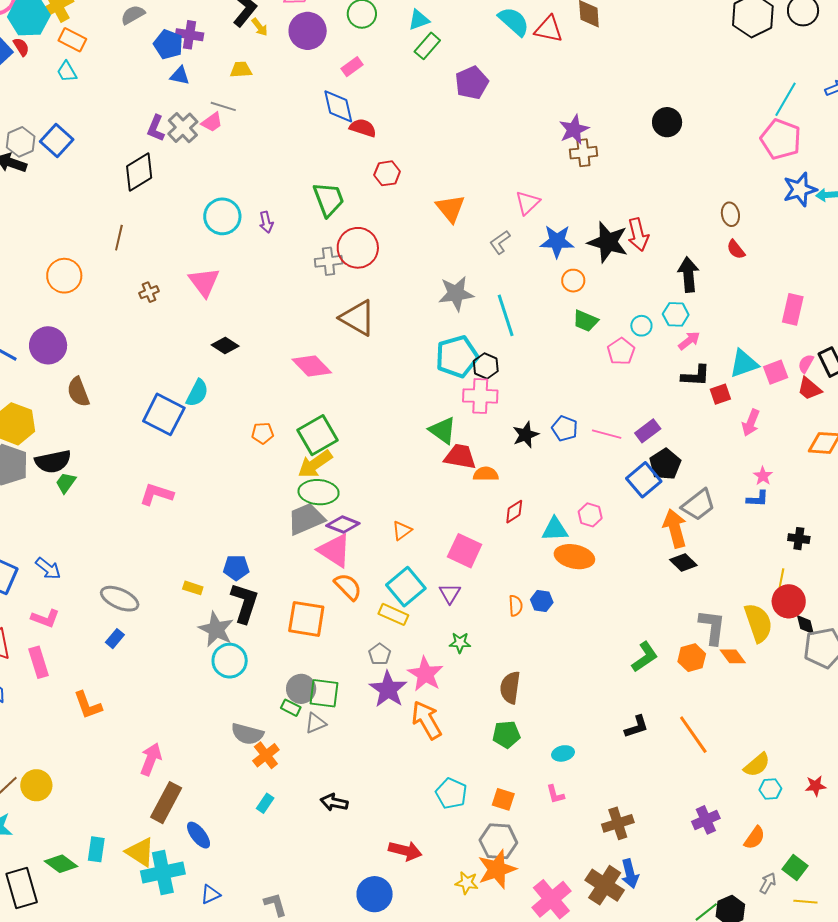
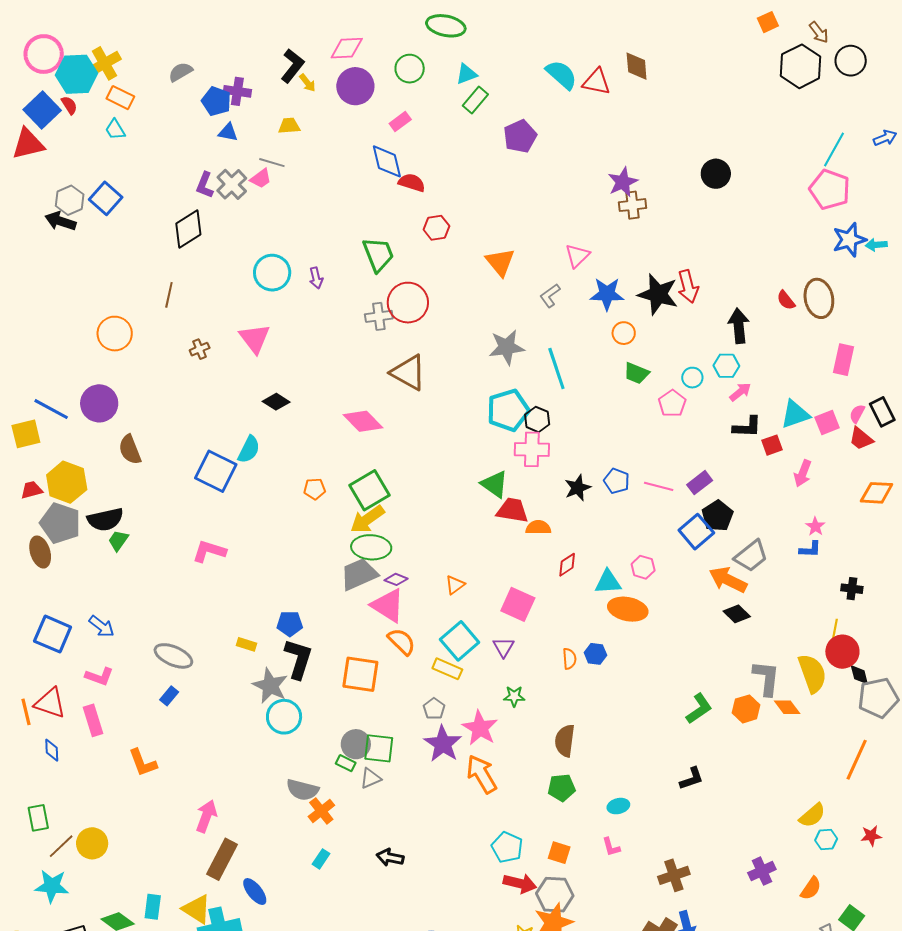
brown ellipse: (730, 214) -> (819, 298), moved, size x1.6
purple diamond: (343, 525) -> (396, 579), size x0.7
orange arrow: (675, 528) -> (728, 580), turned -48
orange line: (693, 735) -> (857, 760), moved, turned 60
red arrow: (405, 851) -> (520, 883), moved

